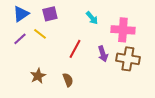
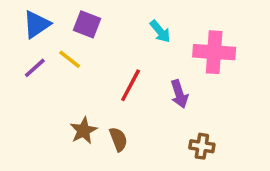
purple square: (50, 14) -> (87, 24), turned 35
brown cross: (128, 59) -> (202, 146), moved, size x0.6
brown star: (38, 76) -> (84, 131), moved

